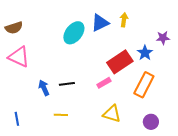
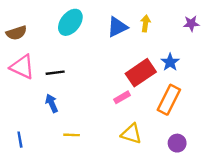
cyan ellipse: (74, 33) -> (70, 22), moved
purple star: (163, 38) -> (191, 23), moved
black line: (67, 84) -> (55, 73), moved

